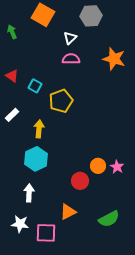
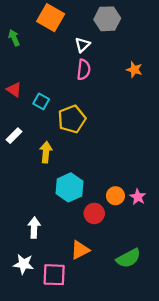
pink semicircle: (71, 59) -> (84, 70), turned 96
orange star: (114, 59) -> (134, 70), size x0.6
cyan hexagon: (36, 159) -> (69, 187), moved

